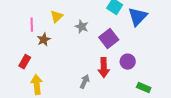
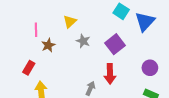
yellow triangle: (57, 17) -> (70, 22), moved
gray star: (82, 27) -> (83, 41), moved
purple circle: (128, 62) -> (150, 68), moved

